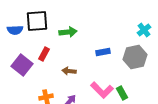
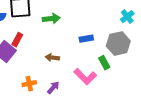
red rectangle: (44, 54) -> (17, 40), moved
green rectangle: (122, 93) -> (104, 63), moved

